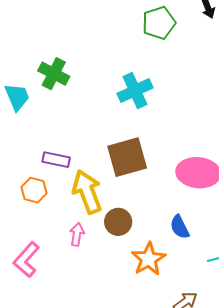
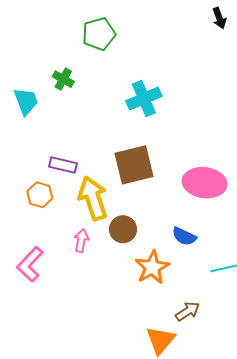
green pentagon: (159, 23) -> (99, 34), moved
green cross: (54, 74) -> (63, 79), size x0.7
blue semicircle: (180, 227) -> (184, 236), turned -40

